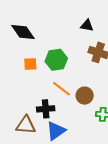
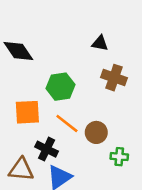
orange square: (30, 64) -> (27, 112), moved, size x1.5
black cross: (46, 109) -> (47, 149), turned 30

